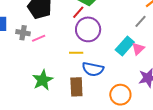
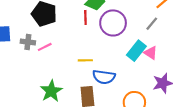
red line: (78, 12) -> (85, 17), turned -40
purple circle: (88, 29) -> (113, 23), moved
pink triangle: (138, 49) -> (151, 53), turned -40

